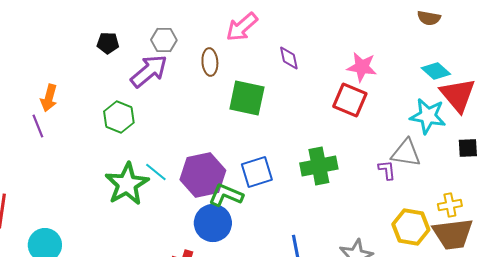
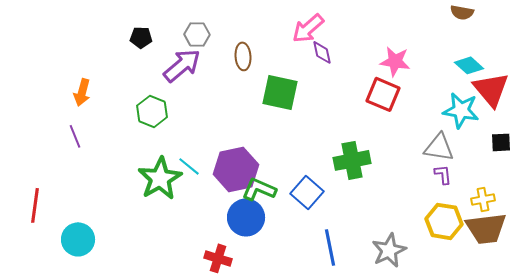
pink arrow: (242, 27) -> (308, 28), moved
purple line: (38, 126) -> (75, 136), moved
purple L-shape: (387, 170) -> (443, 174), moved
blue square: (257, 172) -> (307, 192), moved, turned -32

